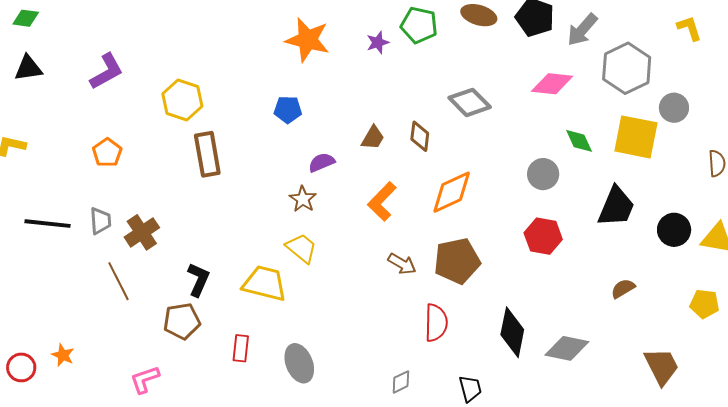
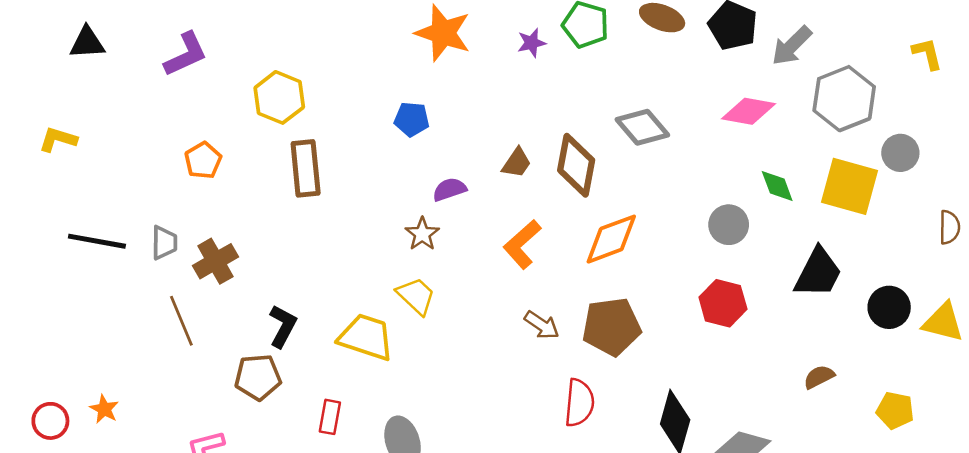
brown diamond: (420, 136) -> (576, 165), size x1.6
orange pentagon: (107, 153) -> (203, 160), moved
yellow pentagon: (705, 304) -> (895, 410), moved

